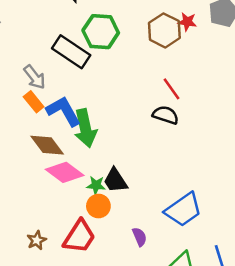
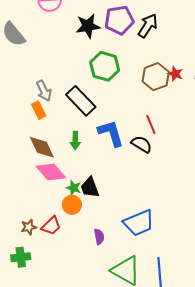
black rectangle: (71, 52) -> (81, 101), moved
blue L-shape: (64, 111) -> (111, 133), moved
green arrow: (85, 128) -> (75, 141), size x0.6
red trapezoid: (79, 237) -> (51, 226), size x0.7
brown star: (37, 240) -> (29, 227), moved

